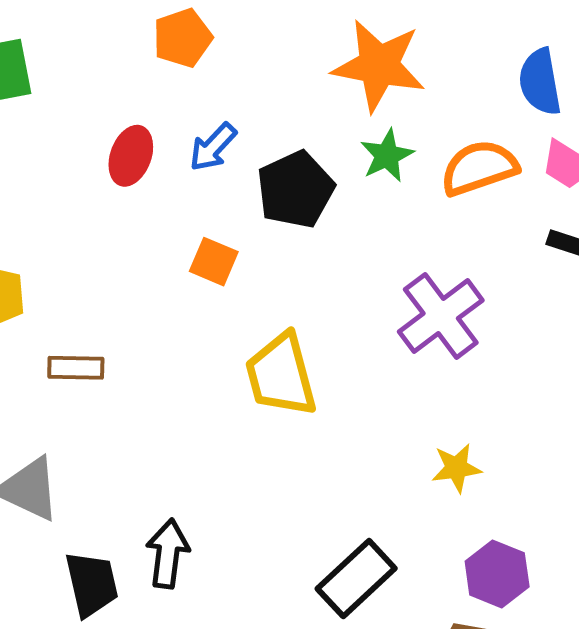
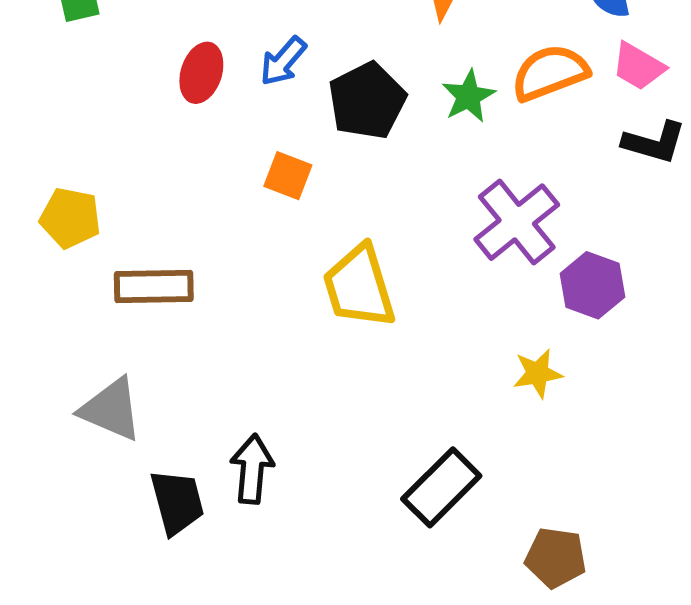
green star: (387, 156) -> (468, 96), moved
brown rectangle: (76, 368) -> (154, 287), size x1.4
purple hexagon: (497, 574) -> (592, 285), moved

